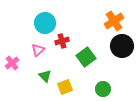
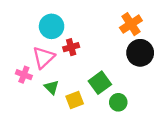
pink triangle: (38, 50) -> (43, 57), size x1.5
green square: (86, 57) -> (100, 83), moved
pink cross: (12, 63) -> (24, 75), moved, turned -32

